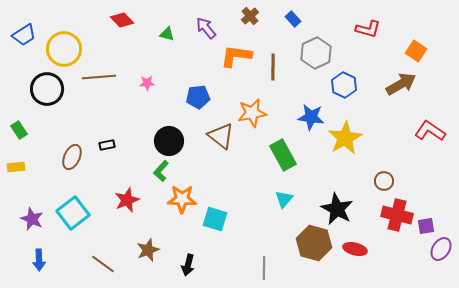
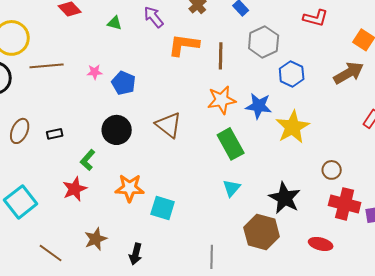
blue pentagon: (198, 97) -> (124, 83), moved, turned 30
orange star: (252, 113) -> (222, 100), moved
brown ellipse: (72, 157) -> (20, 131), moved
green L-shape: (161, 171) -> (88, 160), moved
red ellipse: (355, 249) -> (321, 244), moved

